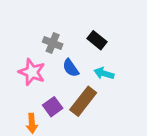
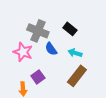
gray cross: (53, 43) -> (38, 31), size x1.5
brown rectangle: (83, 101) -> (77, 76), moved

